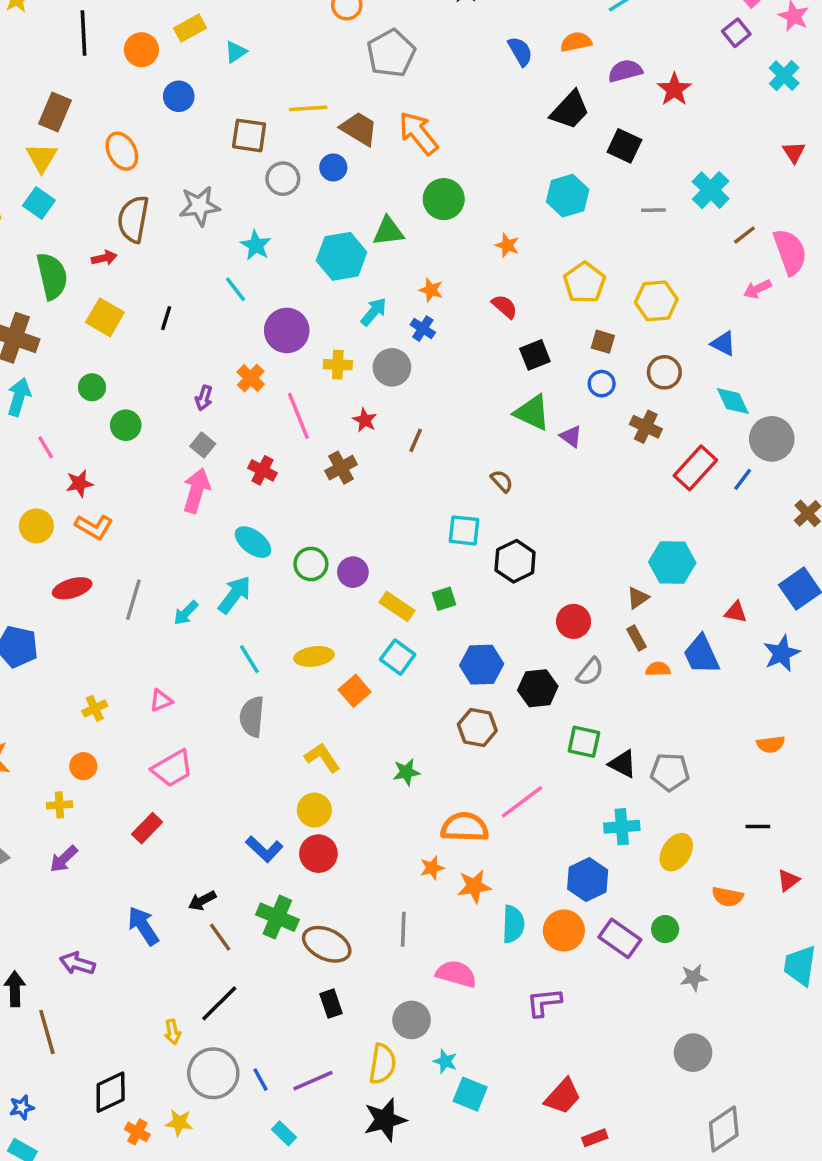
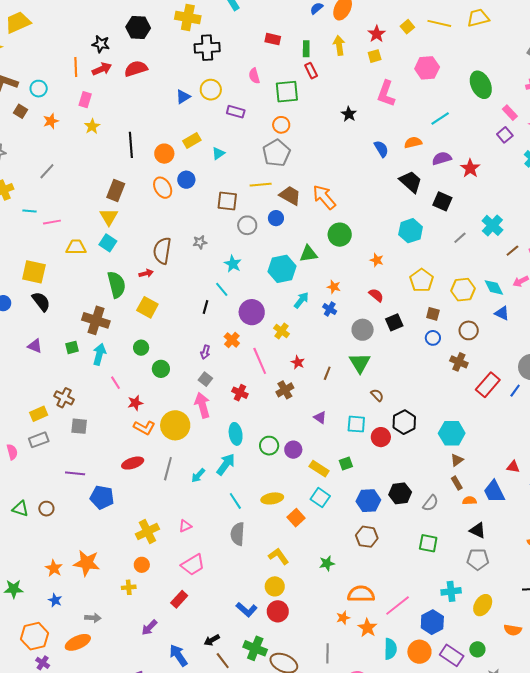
gray pentagon: (391, 53) -> (276, 153), moved
black trapezoid: (570, 110) -> (411, 182), turned -90
orange ellipse: (122, 151) -> (163, 188), moved
gray star: (199, 206) -> (200, 242), size x0.6
gray line: (653, 210) -> (460, 238), turned -40
black line: (166, 318) -> (205, 307), moved
yellow cross: (338, 365) -> (282, 331), turned 35
gray circle: (392, 367) -> (363, 330), moved
cyan diamond: (733, 401) -> (494, 287), moved
green triangle: (532, 413) -> (360, 363), moved, turned 35
purple triangle: (571, 436) -> (320, 417), moved
pink arrow: (196, 491) -> (202, 405), turned -30
yellow circle: (36, 526) -> (175, 425), moved, size x1.5
cyan ellipse: (253, 542) -> (236, 434), turned 45
black hexagon: (515, 561) -> (404, 422), moved
cyan hexagon: (672, 562) -> (452, 433), moved
red circle: (574, 621) -> (381, 437), moved
black hexagon: (538, 688) -> (400, 493), moved
yellow cross: (95, 708) -> (147, 532), size x1.6
black triangle: (623, 764) -> (478, 530), moved
pink line: (522, 802) -> (398, 606), moved
purple arrow: (64, 859) -> (149, 628), moved
orange star: (474, 886) -> (367, 628), turned -30

